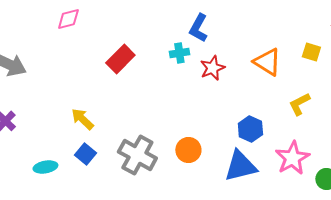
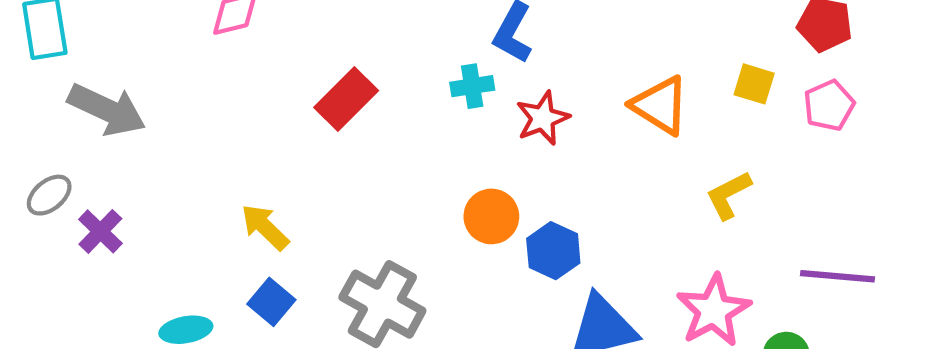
blue hexagon: (250, 129) -> (553, 251), moved
orange circle: (188, 150) -> (491, 216), moved

